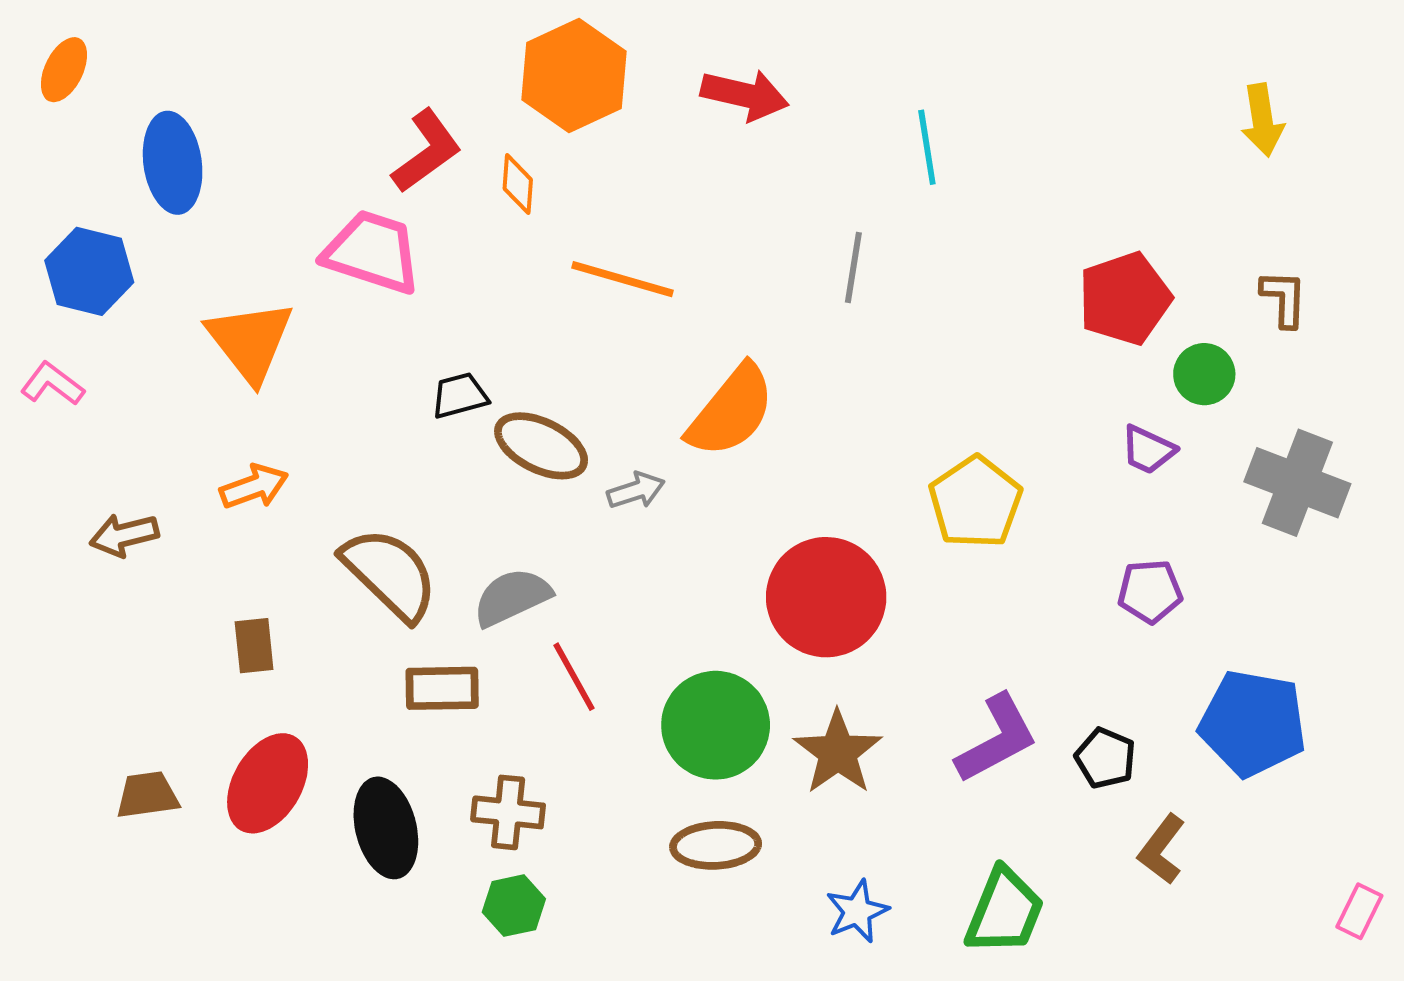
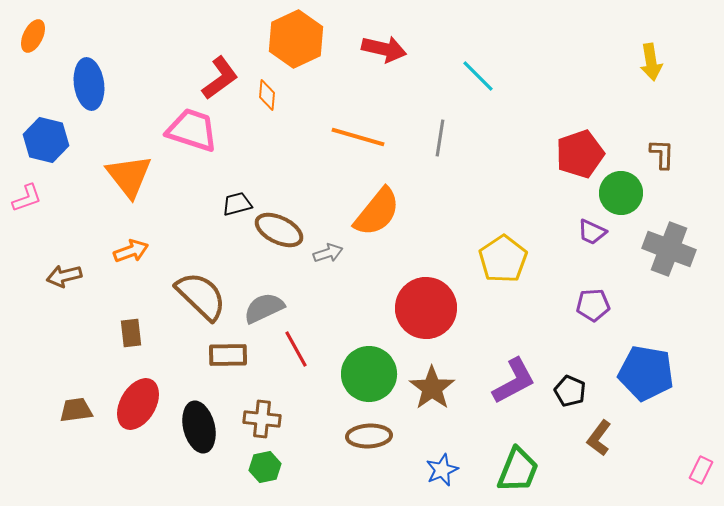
cyan line: (927, 147) -> (478, 76), turned -36
orange line: (622, 279) -> (358, 137), moved
green circle: (1204, 374) -> (621, 193), size x1.4
pink L-shape: (52, 384) -> (27, 198), turned 124

